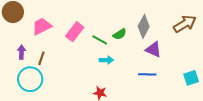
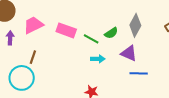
pink rectangle: (75, 32) -> (66, 30), turned 72
purple triangle: (153, 49) -> (129, 53), moved
purple arrow: (21, 52) -> (10, 38), moved

